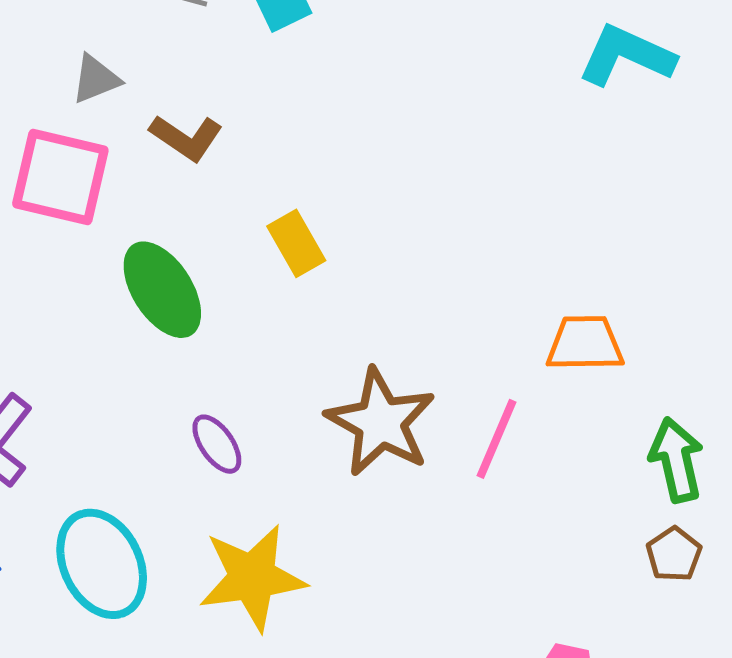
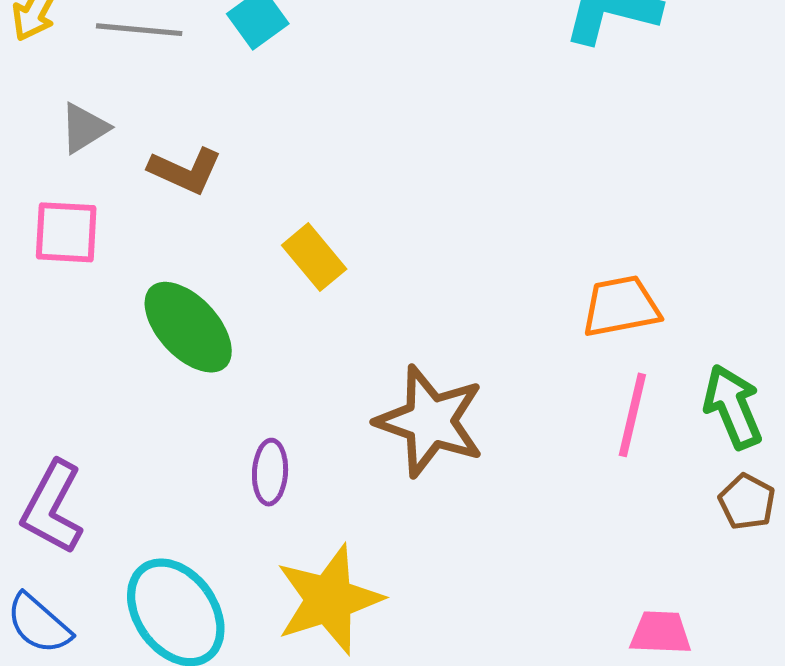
pink square: (60, 177) -> (66, 232), size x0.7
pink line: (496, 439) -> (632, 415), moved
purple ellipse: (217, 444) -> (270, 472), turned 48

